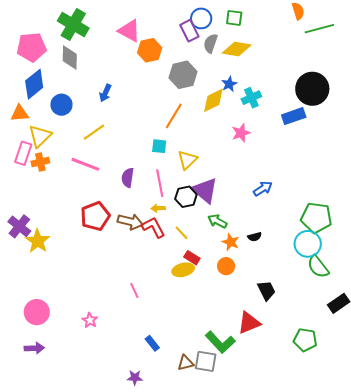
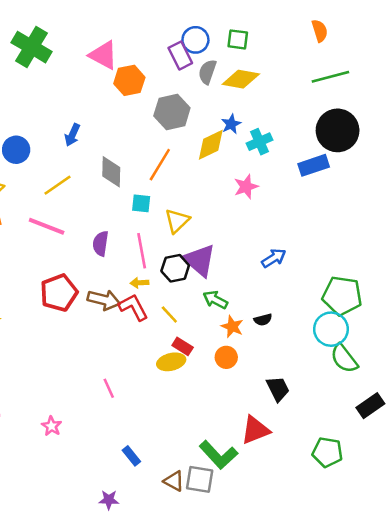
green line: (319, 29) -> (330, 77), moved
gray diamond: (70, 58) -> (111, 172), moved
brown triangle: (186, 363) -> (174, 481), turned 42

